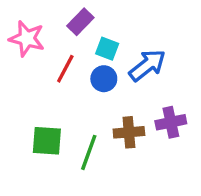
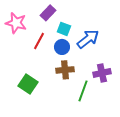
brown cross: (129, 132) -> (65, 70), moved
green square: (47, 141) -> (28, 84), turned 30
green line: (89, 152) -> (83, 91), moved

